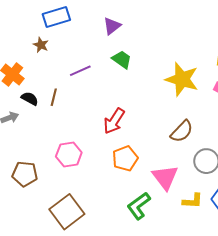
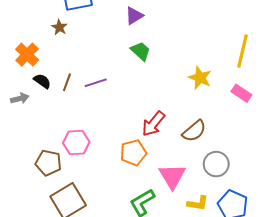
purple line: (80, 71) -> (96, 83), moved
yellow star: (182, 79) -> (200, 78), size x0.7
red arrow: (114, 121) -> (153, 124), moved
brown pentagon: (25, 174) -> (48, 163), moved

